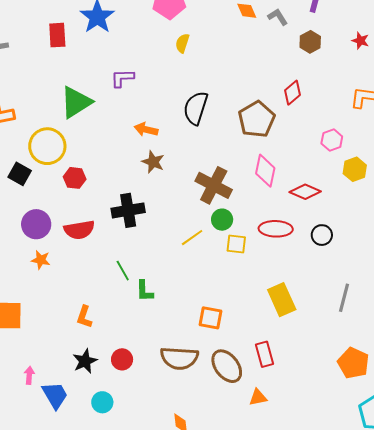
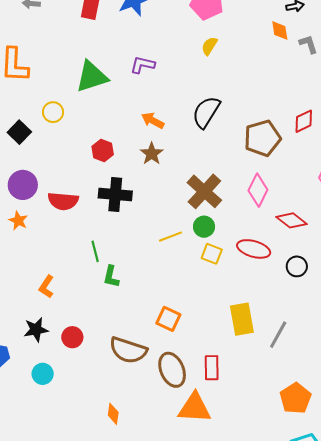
yellow circle: (47, 146) -> (53, 112), size x0.6
red hexagon: (75, 178) -> (103, 151), moved
gray line: (344, 298) -> (278, 335), moved
orange triangle: (258, 397) -> (195, 408), size x1.8

